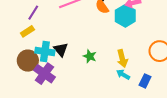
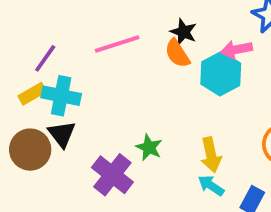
black triangle: (61, 50) -> (62, 134), moved
cyan cross: (45, 51) -> (61, 96), moved
purple cross: (44, 74) -> (112, 175), moved

